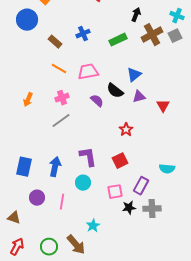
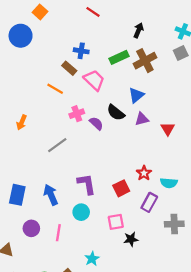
blue cross: (83, 34) -> (81, 51), turned 32
brown cross: (152, 35) -> (145, 61), moved
brown rectangle: (55, 42) -> (69, 68), moved
pink trapezoid: (88, 72) -> (94, 80), moved, turned 55
pink cross: (62, 98) -> (77, 114), moved
red star: (126, 130) -> (144, 173), moved
blue arrow: (55, 167) -> (51, 195), turned -36
cyan semicircle: (167, 169) -> (169, 183), moved
purple rectangle: (141, 186) -> (149, 202), moved
gray cross: (152, 209) -> (174, 224), moved

